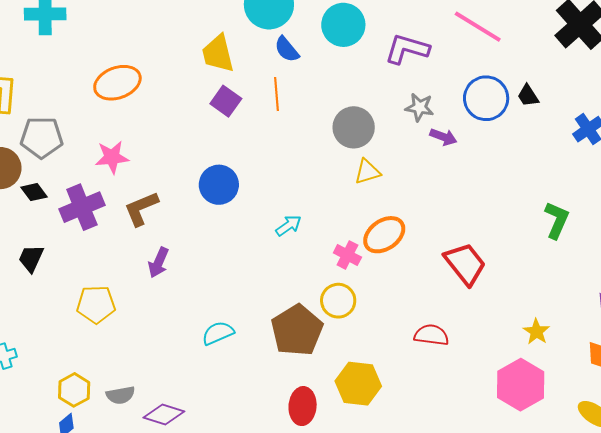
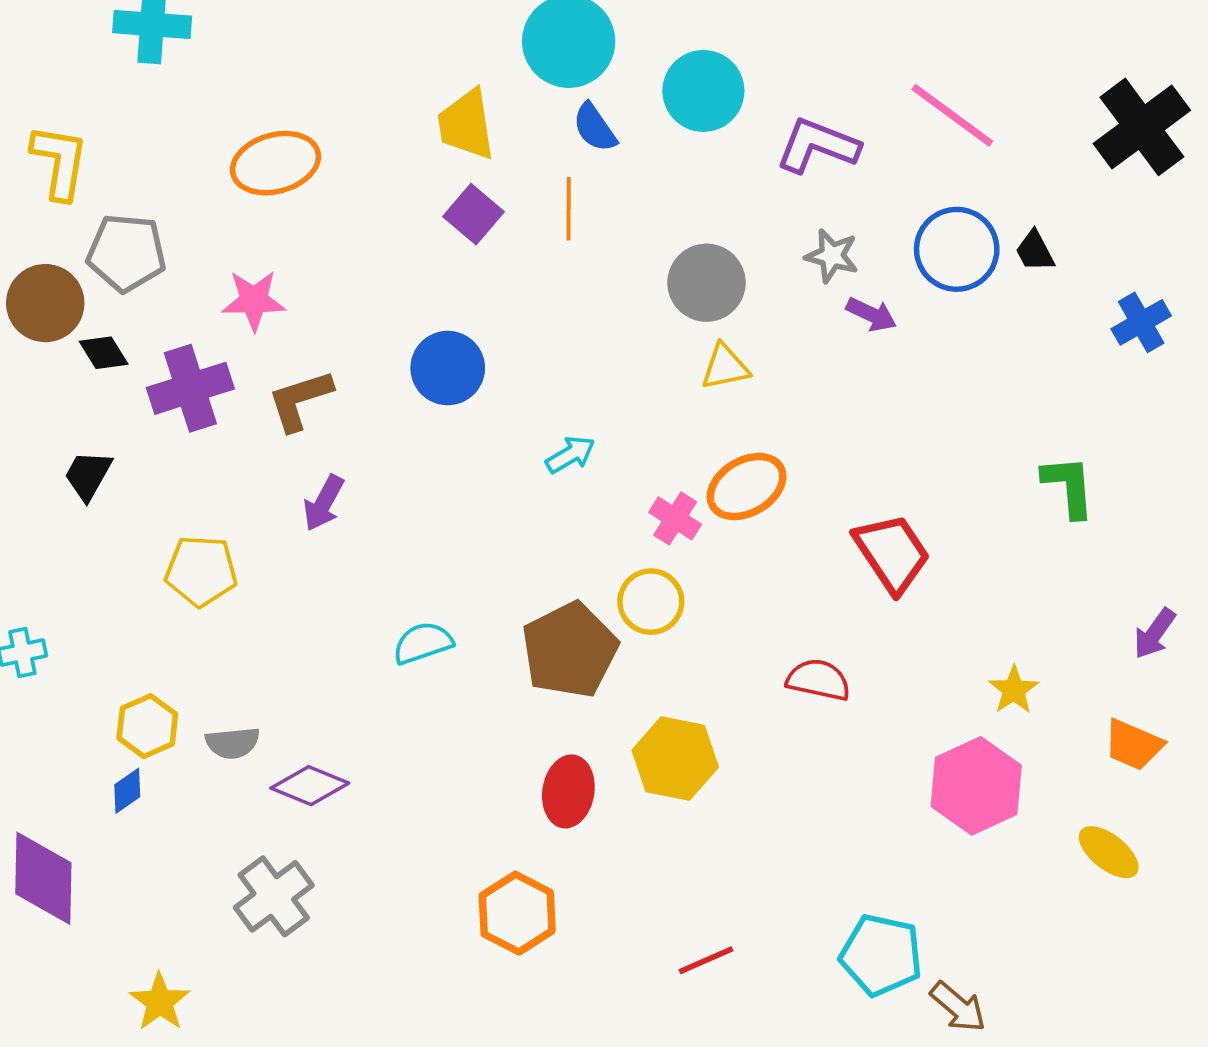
green L-shape: (557, 220) -> (1069, 486), turned -33

